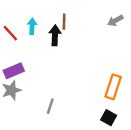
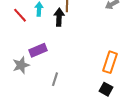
purple rectangle: (14, 71) -> (38, 50), moved

